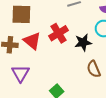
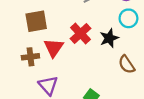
red triangle: (32, 41) -> (54, 48), turned 36

